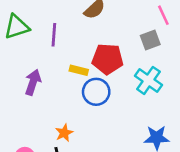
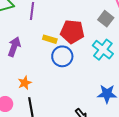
gray square: (150, 40) -> (106, 19), turned -35
orange star: (64, 133) -> (25, 83), moved

